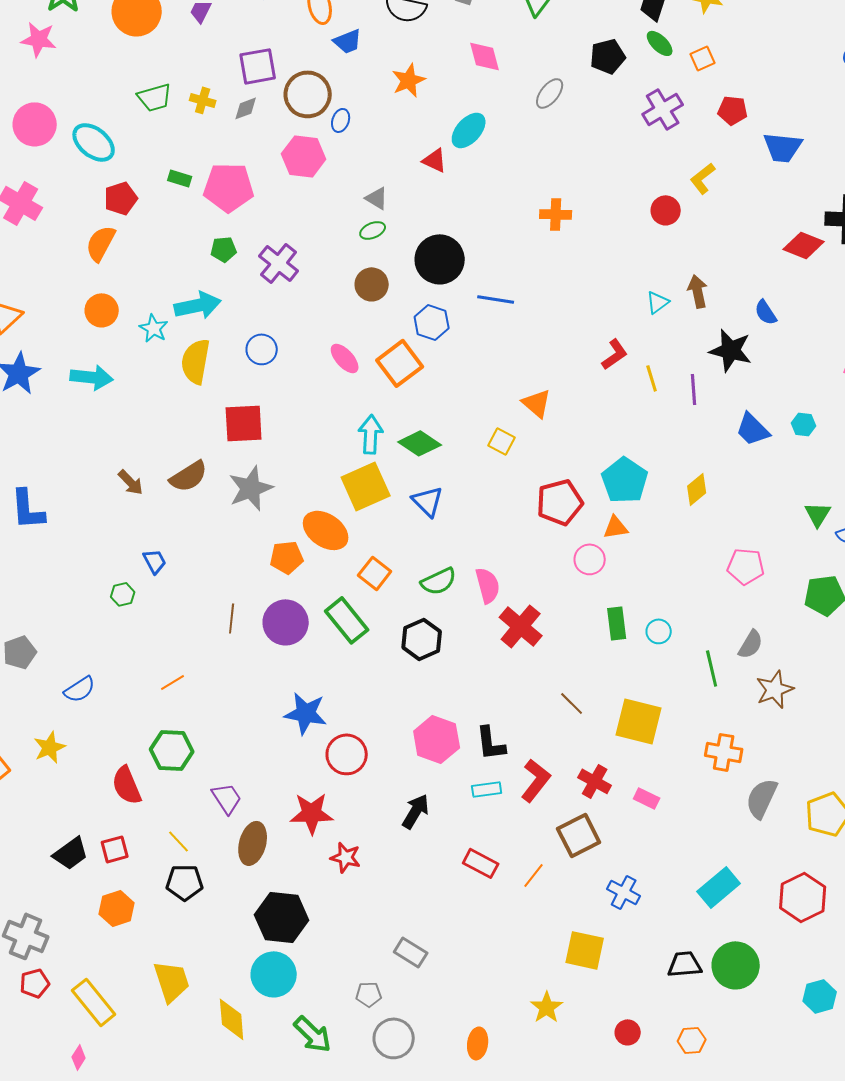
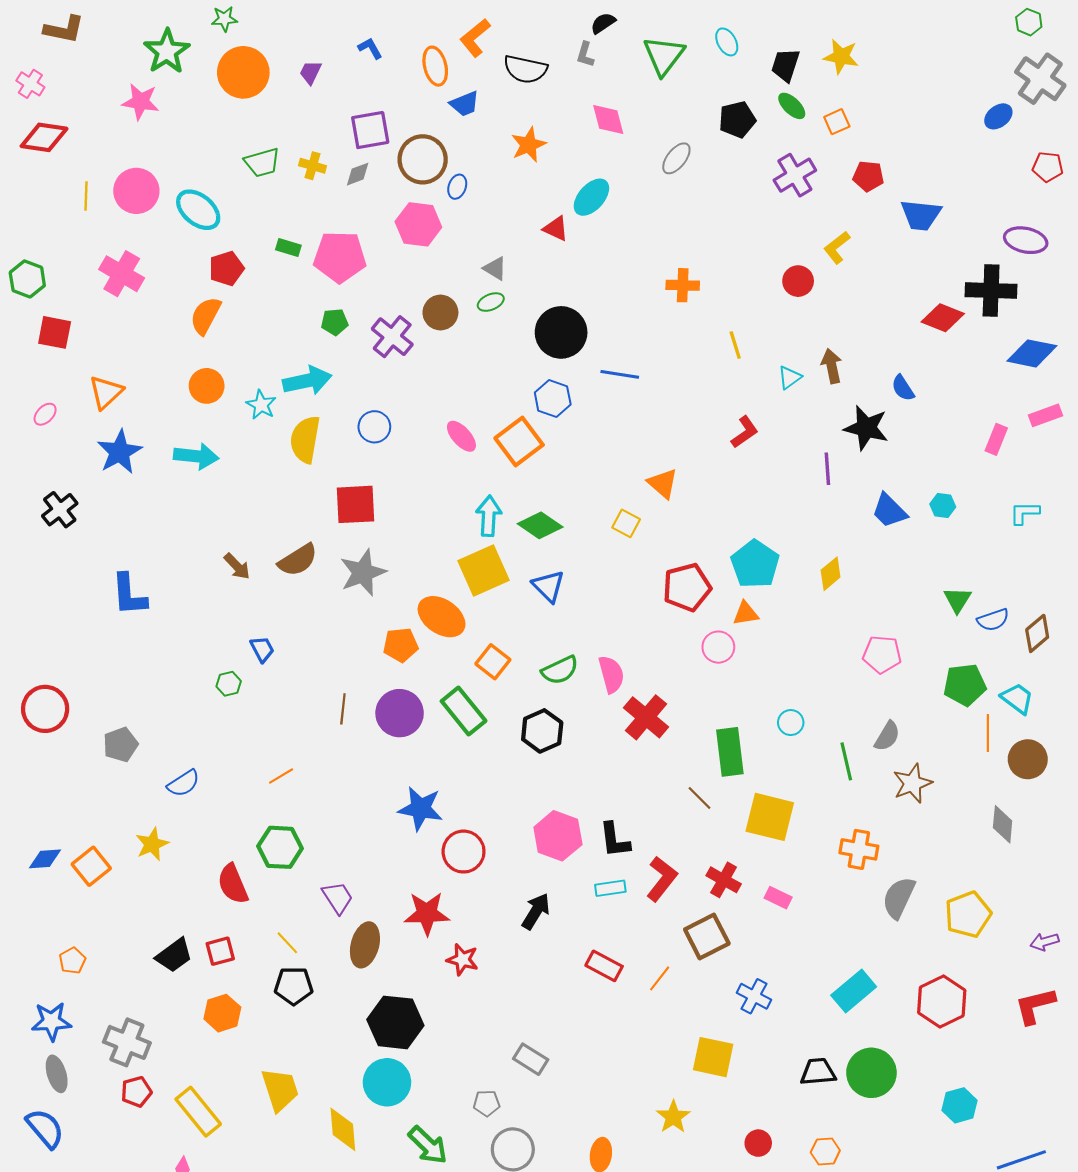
brown circle: (372, 284) -> (440, 313), moved
yellow line: (652, 378) -> (735, 345), moved
green rectangle: (617, 623) -> (730, 752), moved, size x1.4

